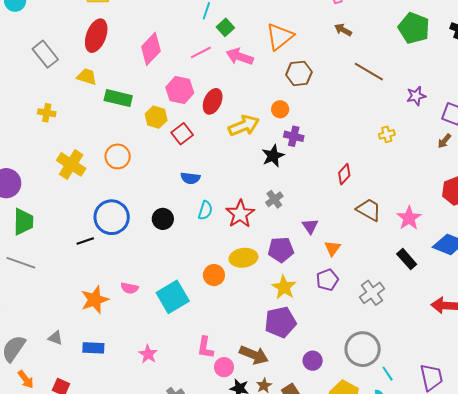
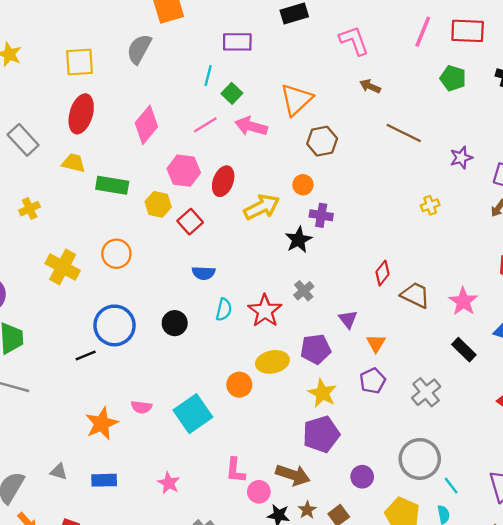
green pentagon: (414, 28) -> (453, 78), size x0.7
yellow cross: (47, 113) -> (30, 209), turned -30
red diamond: (344, 174) -> (383, 273), moved

